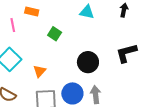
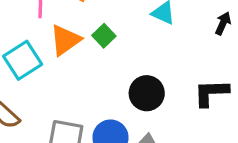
orange triangle: (40, 71) -> (65, 40), moved, size x1.5

